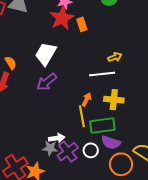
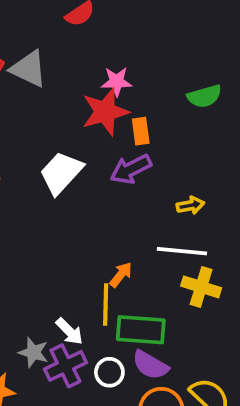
white line: (102, 74) -> (182, 251), moved
purple arrow: (47, 82) -> (131, 169), moved
yellow cross: (114, 100) -> (201, 287), moved
white arrow: (57, 138) -> (69, 331), moved, turned 42

